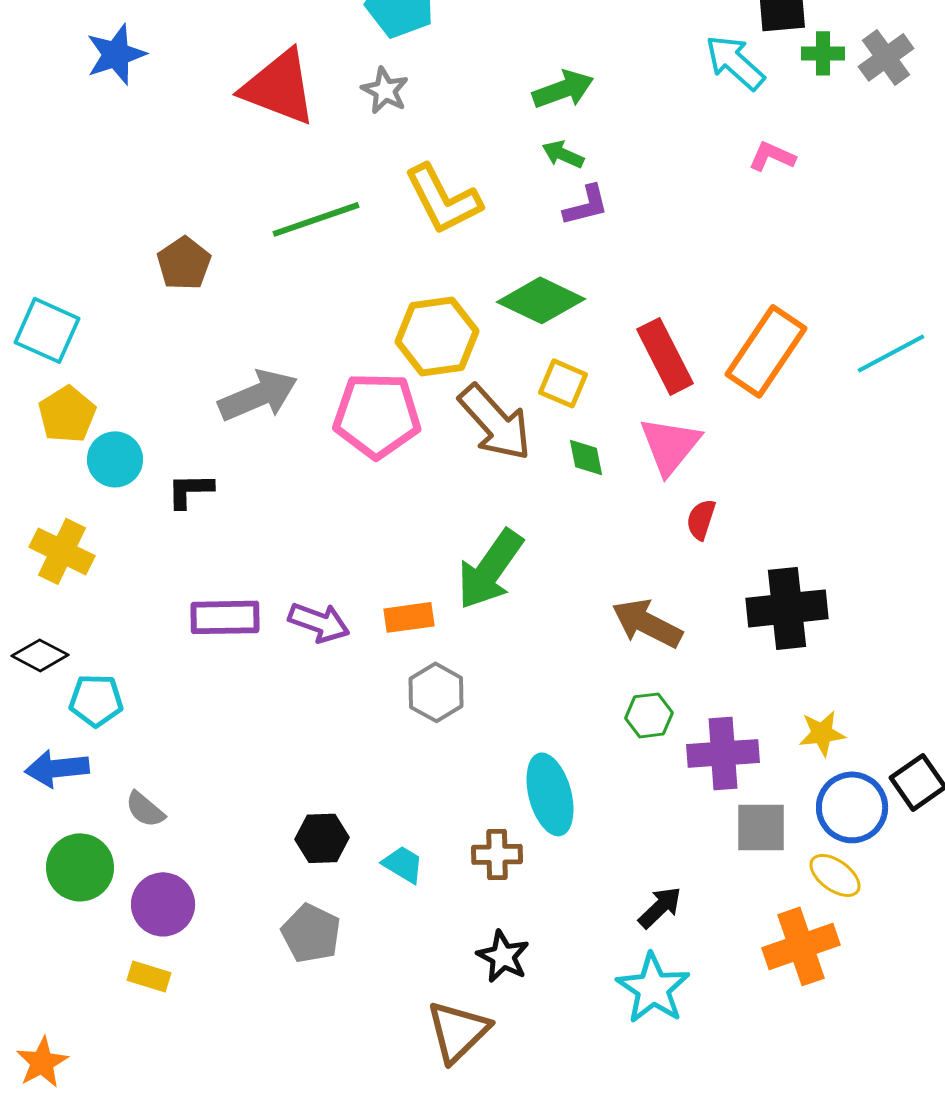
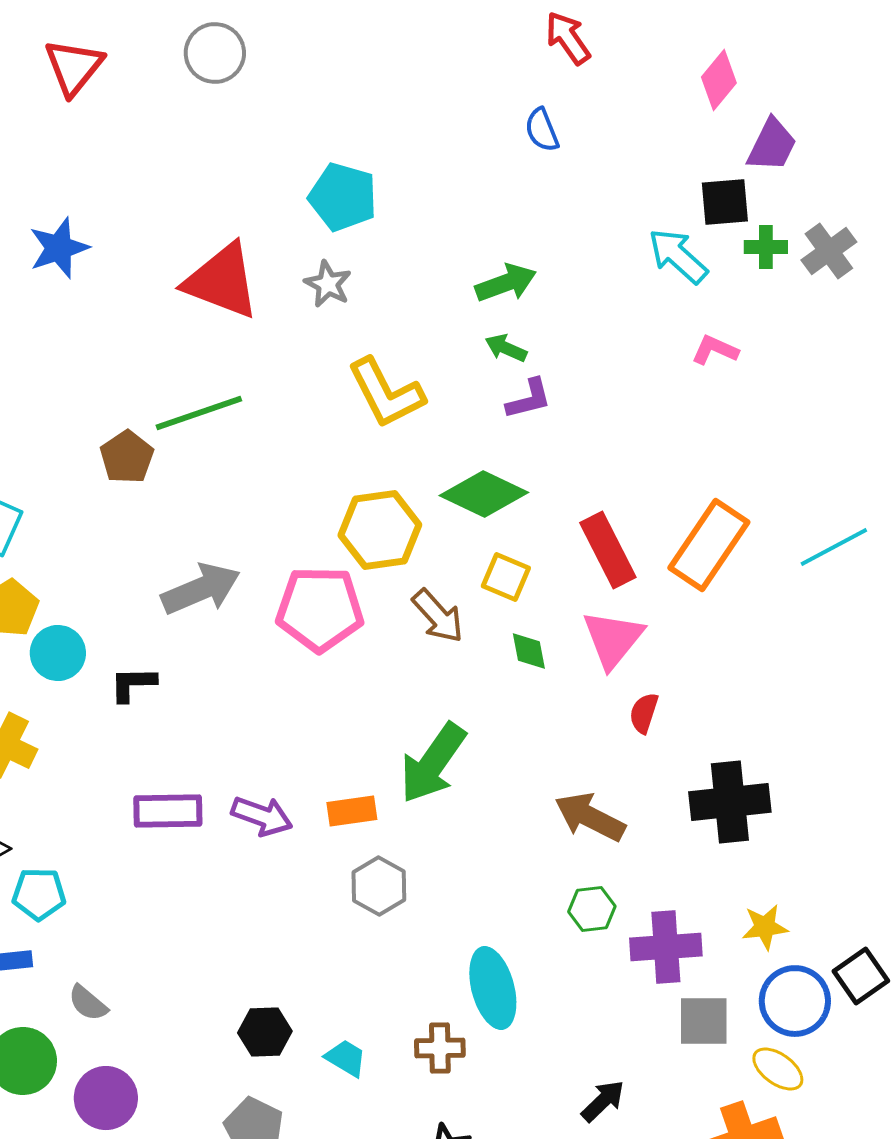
green line: (316, 219) -> (199, 413), moved
brown arrow: (495, 422) -> (438, 616), size x0.7

